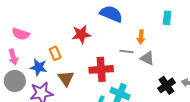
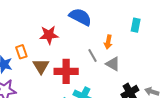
gray line: (126, 52) -> (93, 56), turned 48
brown triangle: (66, 78) -> (41, 66), moved

